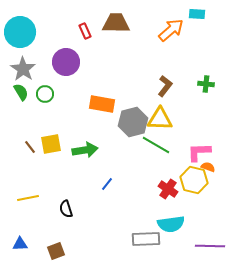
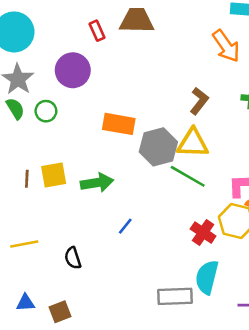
orange arrow: (171, 30) -> (226, 46), moved, turned 96
brown line: (30, 147) -> (27, 179), turned 40
cyan semicircle: (171, 224) -> (207, 277), turned 112
blue triangle: (20, 244) -> (26, 303), moved

